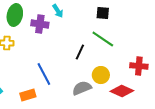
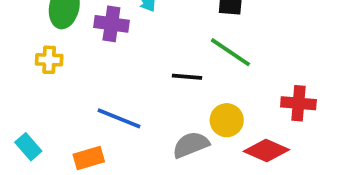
black line: (80, 52) -> (187, 77), turned 70
blue line: (44, 74) -> (119, 118), turned -40

